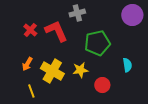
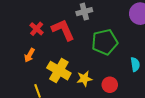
orange arrow: (27, 64) -> (29, 55), moved
yellow star: (80, 70) -> (84, 79), moved

